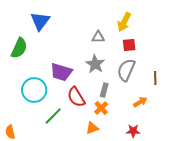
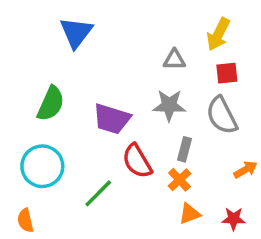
green semicircle: (19, 48) -> (51, 104), moved
gray star: (95, 64) -> (169, 105), turned -30
gray semicircle: (126, 70) -> (222, 115), turned -50
cyan circle: (34, 90) -> (42, 166), moved
orange triangle: (92, 128) -> (190, 214), moved

